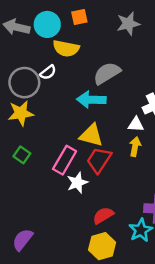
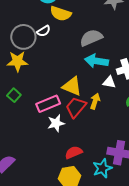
cyan arrow: (91, 100) -> (97, 61), moved
yellow arrow: (135, 147) -> (95, 101), moved
pink rectangle: (65, 160) -> (48, 104), turned 30

